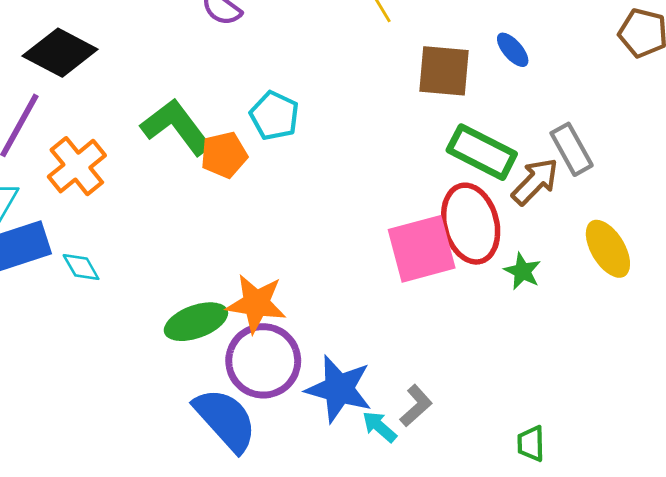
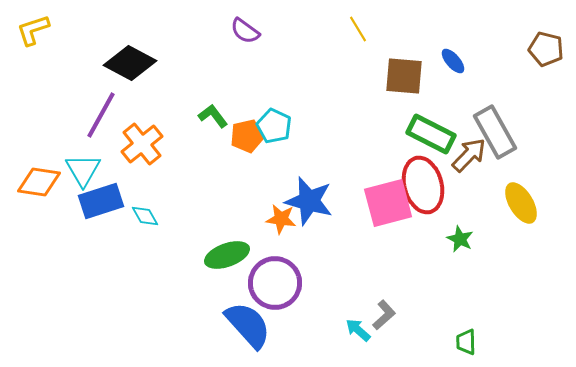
cyan pentagon: (274, 116) -> (274, 126), moved
green L-shape: (176, 127) -> (213, 116), size x0.6
gray rectangle: (572, 149) -> (495, 132), size x1.4
green star: (522, 271) -> (460, 239), moved
orange star: (256, 303) -> (281, 219), moved, size x0.7
blue star: (339, 389) -> (309, 201), moved

